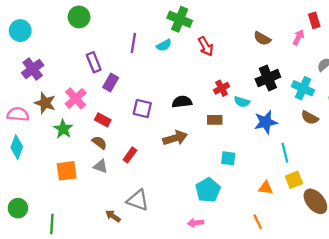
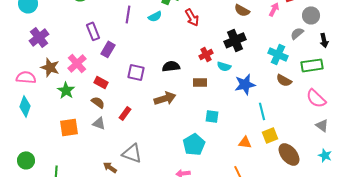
black cross: (268, 78) -> (235, 40), moved

